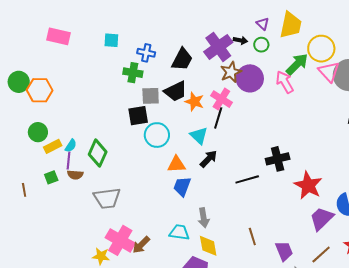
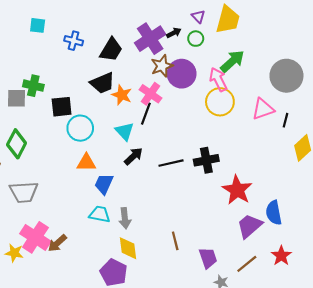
black arrow: (240, 40) -> (174, 33), turned -40
yellow circle: (321, 49) -> (220, 102), moved
pink triangle: (329, 72) -> (263, 109), moved, turned 50
green cross: (133, 73) -> (33, 86), moved
gray square: (151, 96) -> (17, 98), moved
orange triangle: (176, 164) -> (86, 162), moved
black line: (247, 179) -> (171, 163), moved
cyan trapezoid: (179, 232) -> (100, 214), moved

